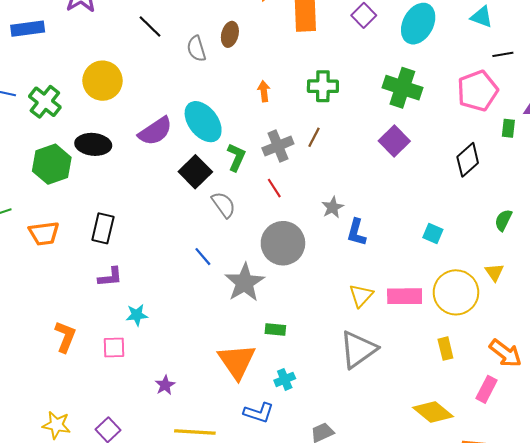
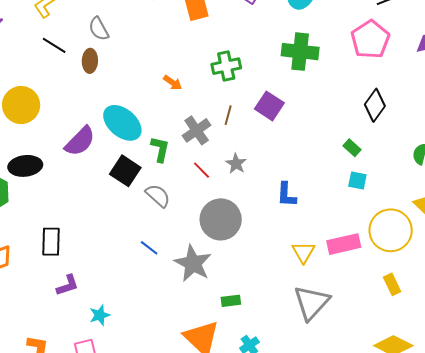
brown ellipse: (230, 34) -> (90, 61), moved
gray semicircle: (196, 49) -> (99, 29), moved
orange arrow: (264, 91) -> (173, 83), turned 144
green rectangle: (508, 128) -> (352, 148), moved, turned -42
purple square: (394, 141) -> (269, 106), moved
gray star: (333, 207) -> (236, 164), moved

